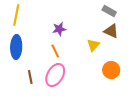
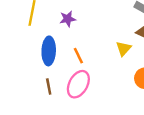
purple star: (59, 29) -> (68, 19), moved
blue ellipse: (16, 47) -> (49, 51), moved

